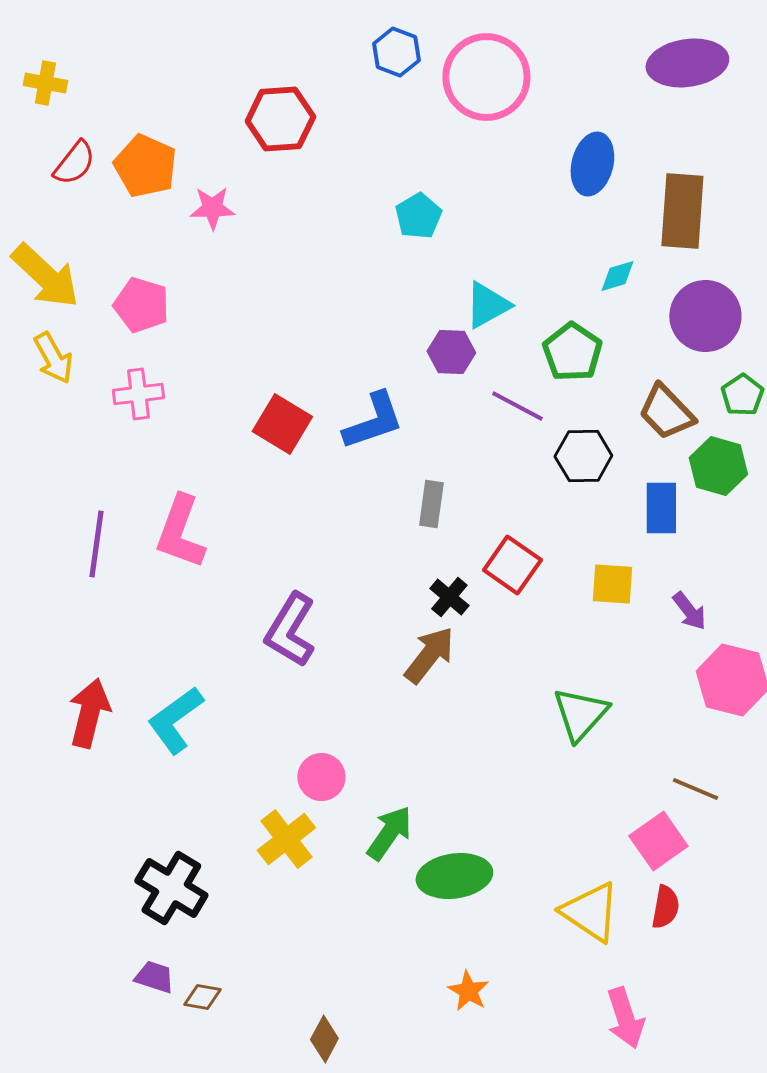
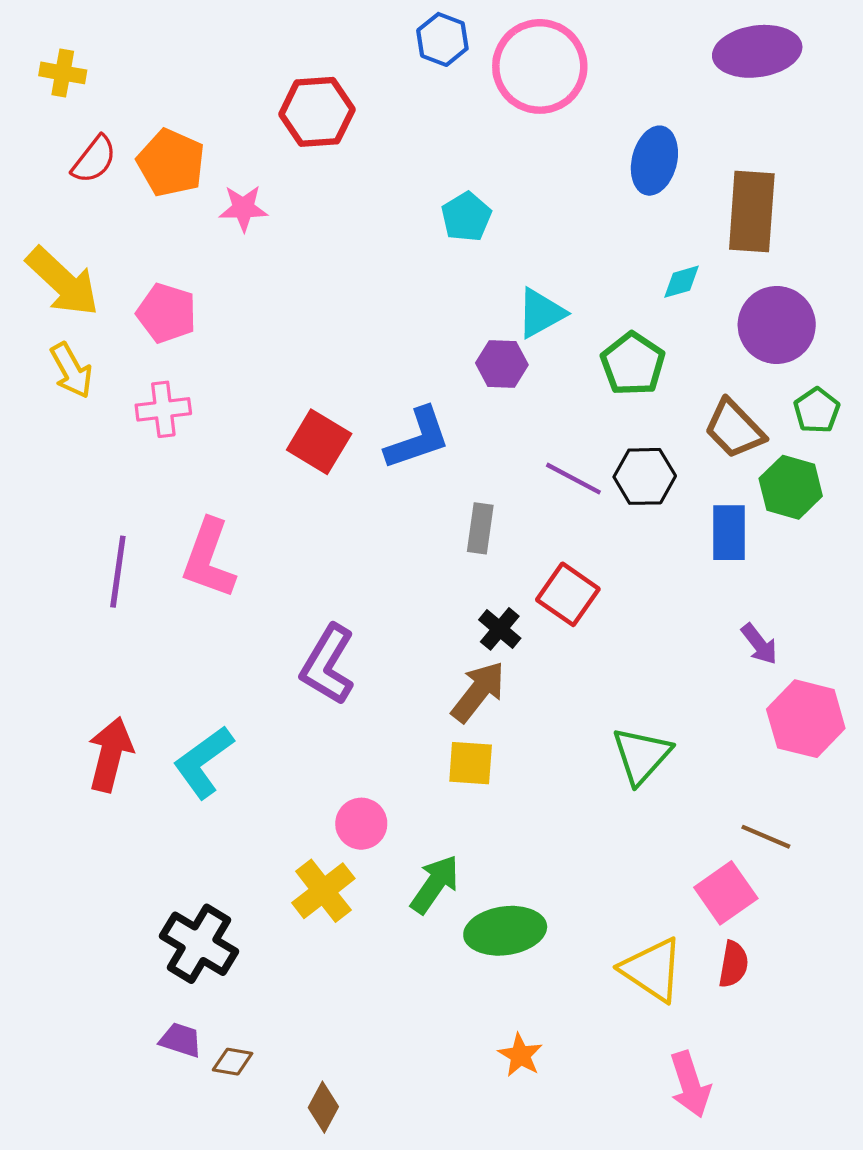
purple line: (517, 406) -> (573, 479), moved
yellow square: (612, 584) -> (471, 763), moved
brown diamond: (324, 1039) -> (323, 1107), moved

